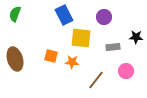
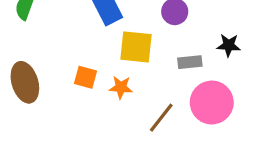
pink circle: (126, 71) -> (212, 102), size x1.6

